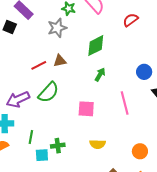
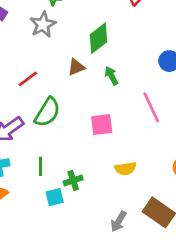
brown triangle: (60, 61) -> (76, 67), moved
green arrow: (100, 75) -> (111, 76), turned -48
green line: (31, 137) -> (40, 166), moved

